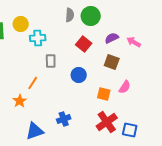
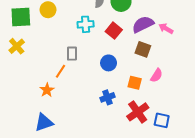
cyan cross: (38, 38) -> (86, 24), moved
purple semicircle: (112, 38) -> (143, 24), size x1.5
gray rectangle: (51, 61) -> (72, 54), moved
blue cross: (64, 119) -> (107, 97), moved
blue triangle: (35, 131) -> (44, 122), moved

